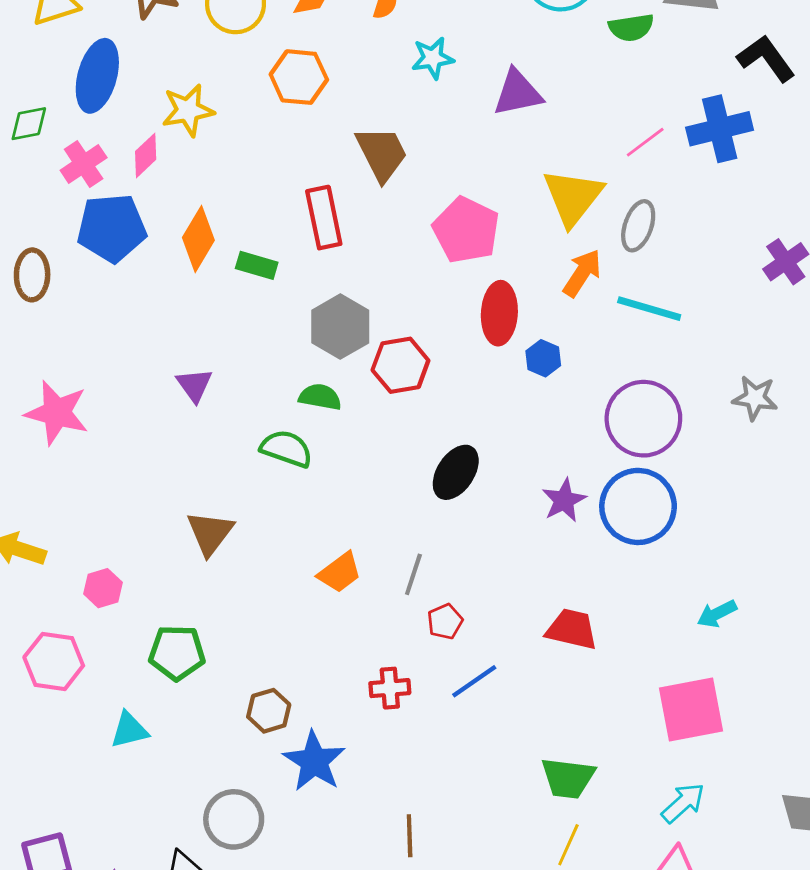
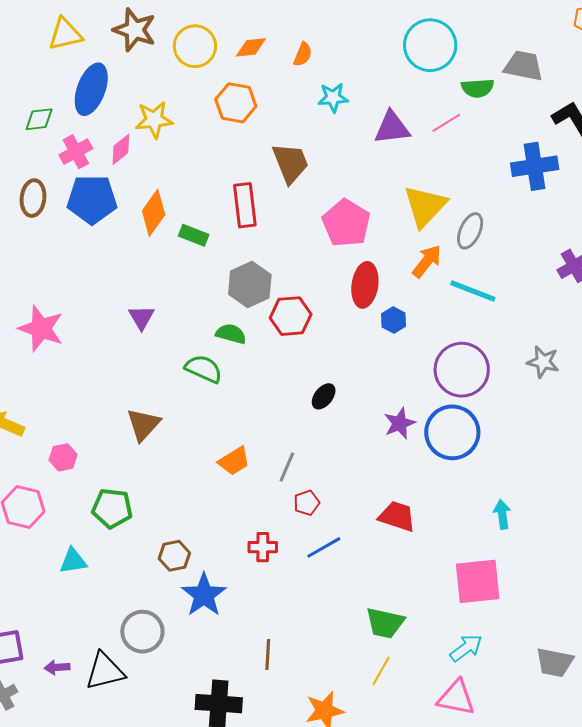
pink line: (645, 142) -> (446, 123), moved
brown ellipse: (32, 275) -> (33, 198), moved
black ellipse: (456, 472) -> (324, 396), size x0.7
cyan arrow: (717, 614) -> (502, 514), turned 104

